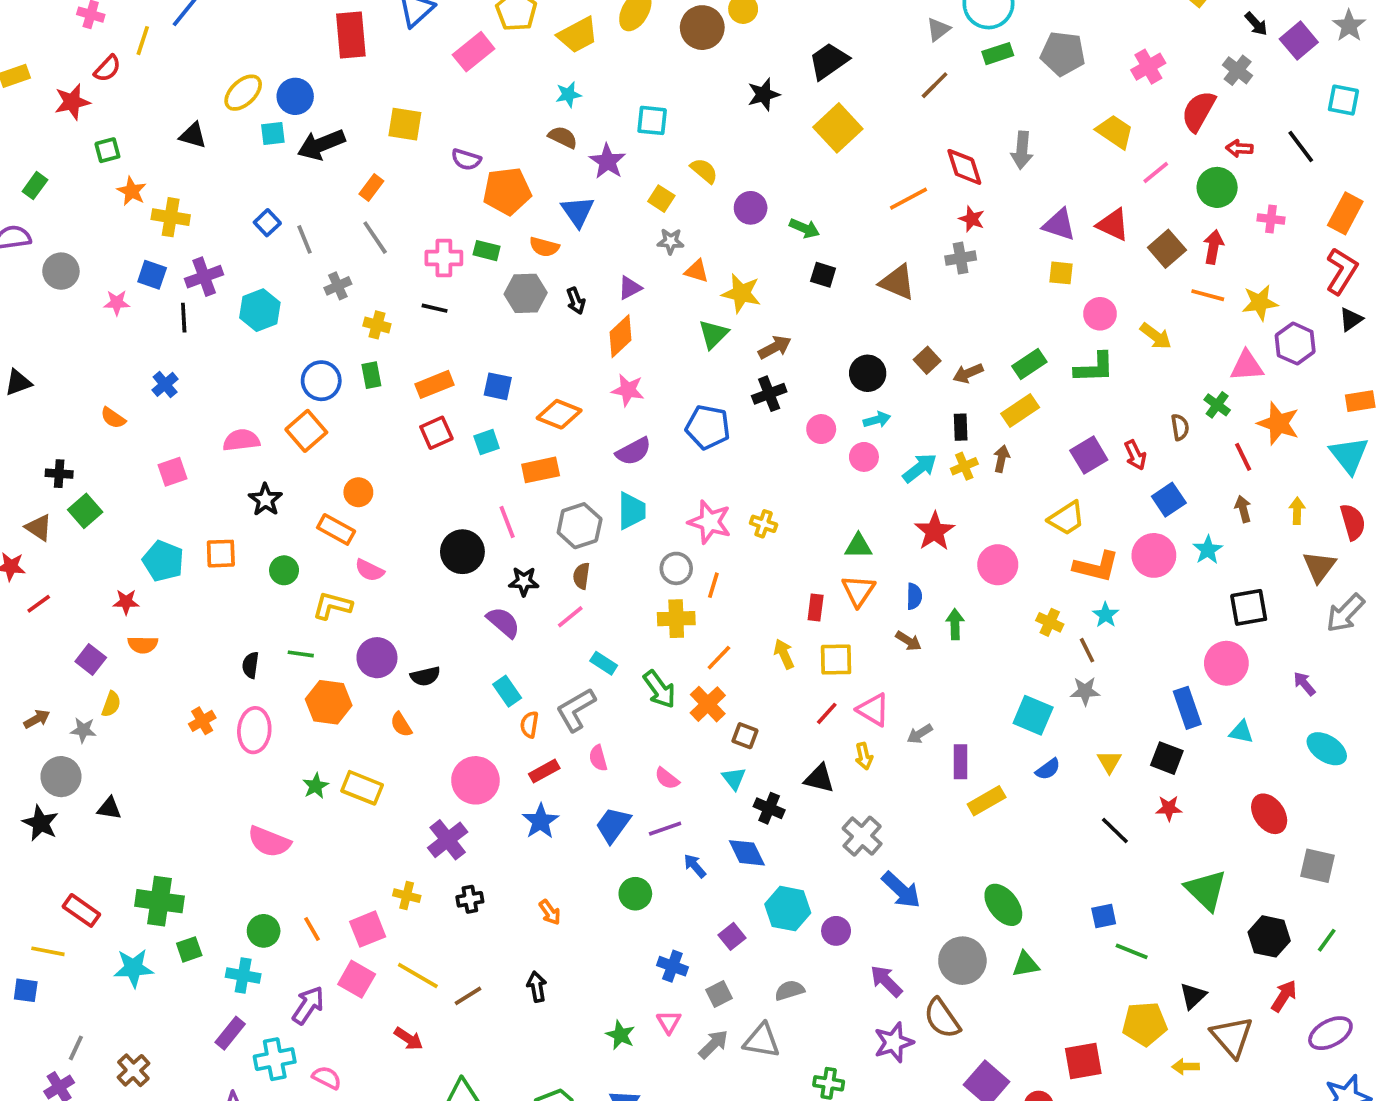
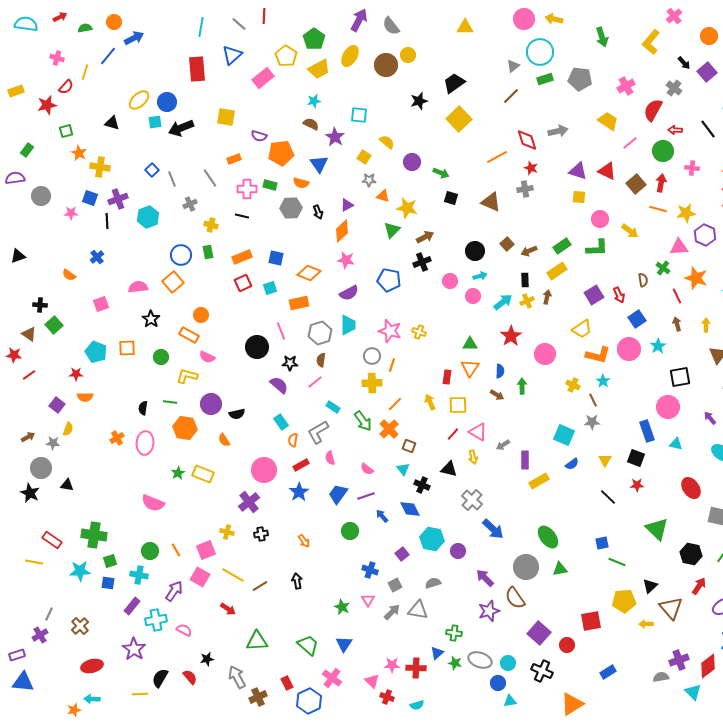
gray arrow: (1022, 150) -> (558, 131), turned -108
orange rectangle: (371, 187) -> (234, 159), moved, turned 32
blue square: (26, 990) -> (108, 583), moved

